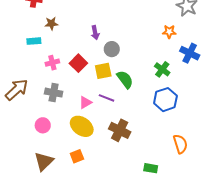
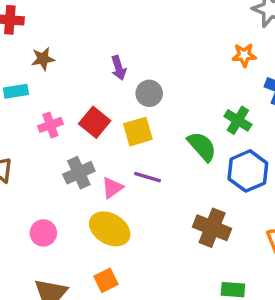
green semicircle: (125, 79) -> (202, 146), moved
gray cross: (54, 93) -> (79, 173), moved, turned -30
brown cross: (120, 130) -> (212, 228), moved

